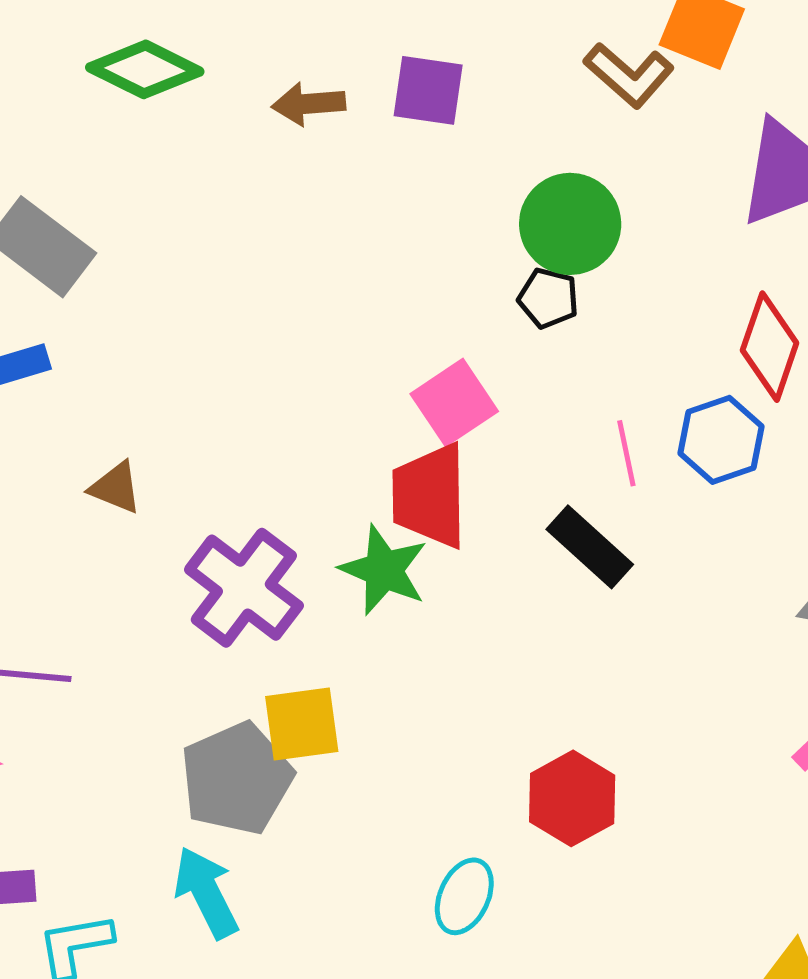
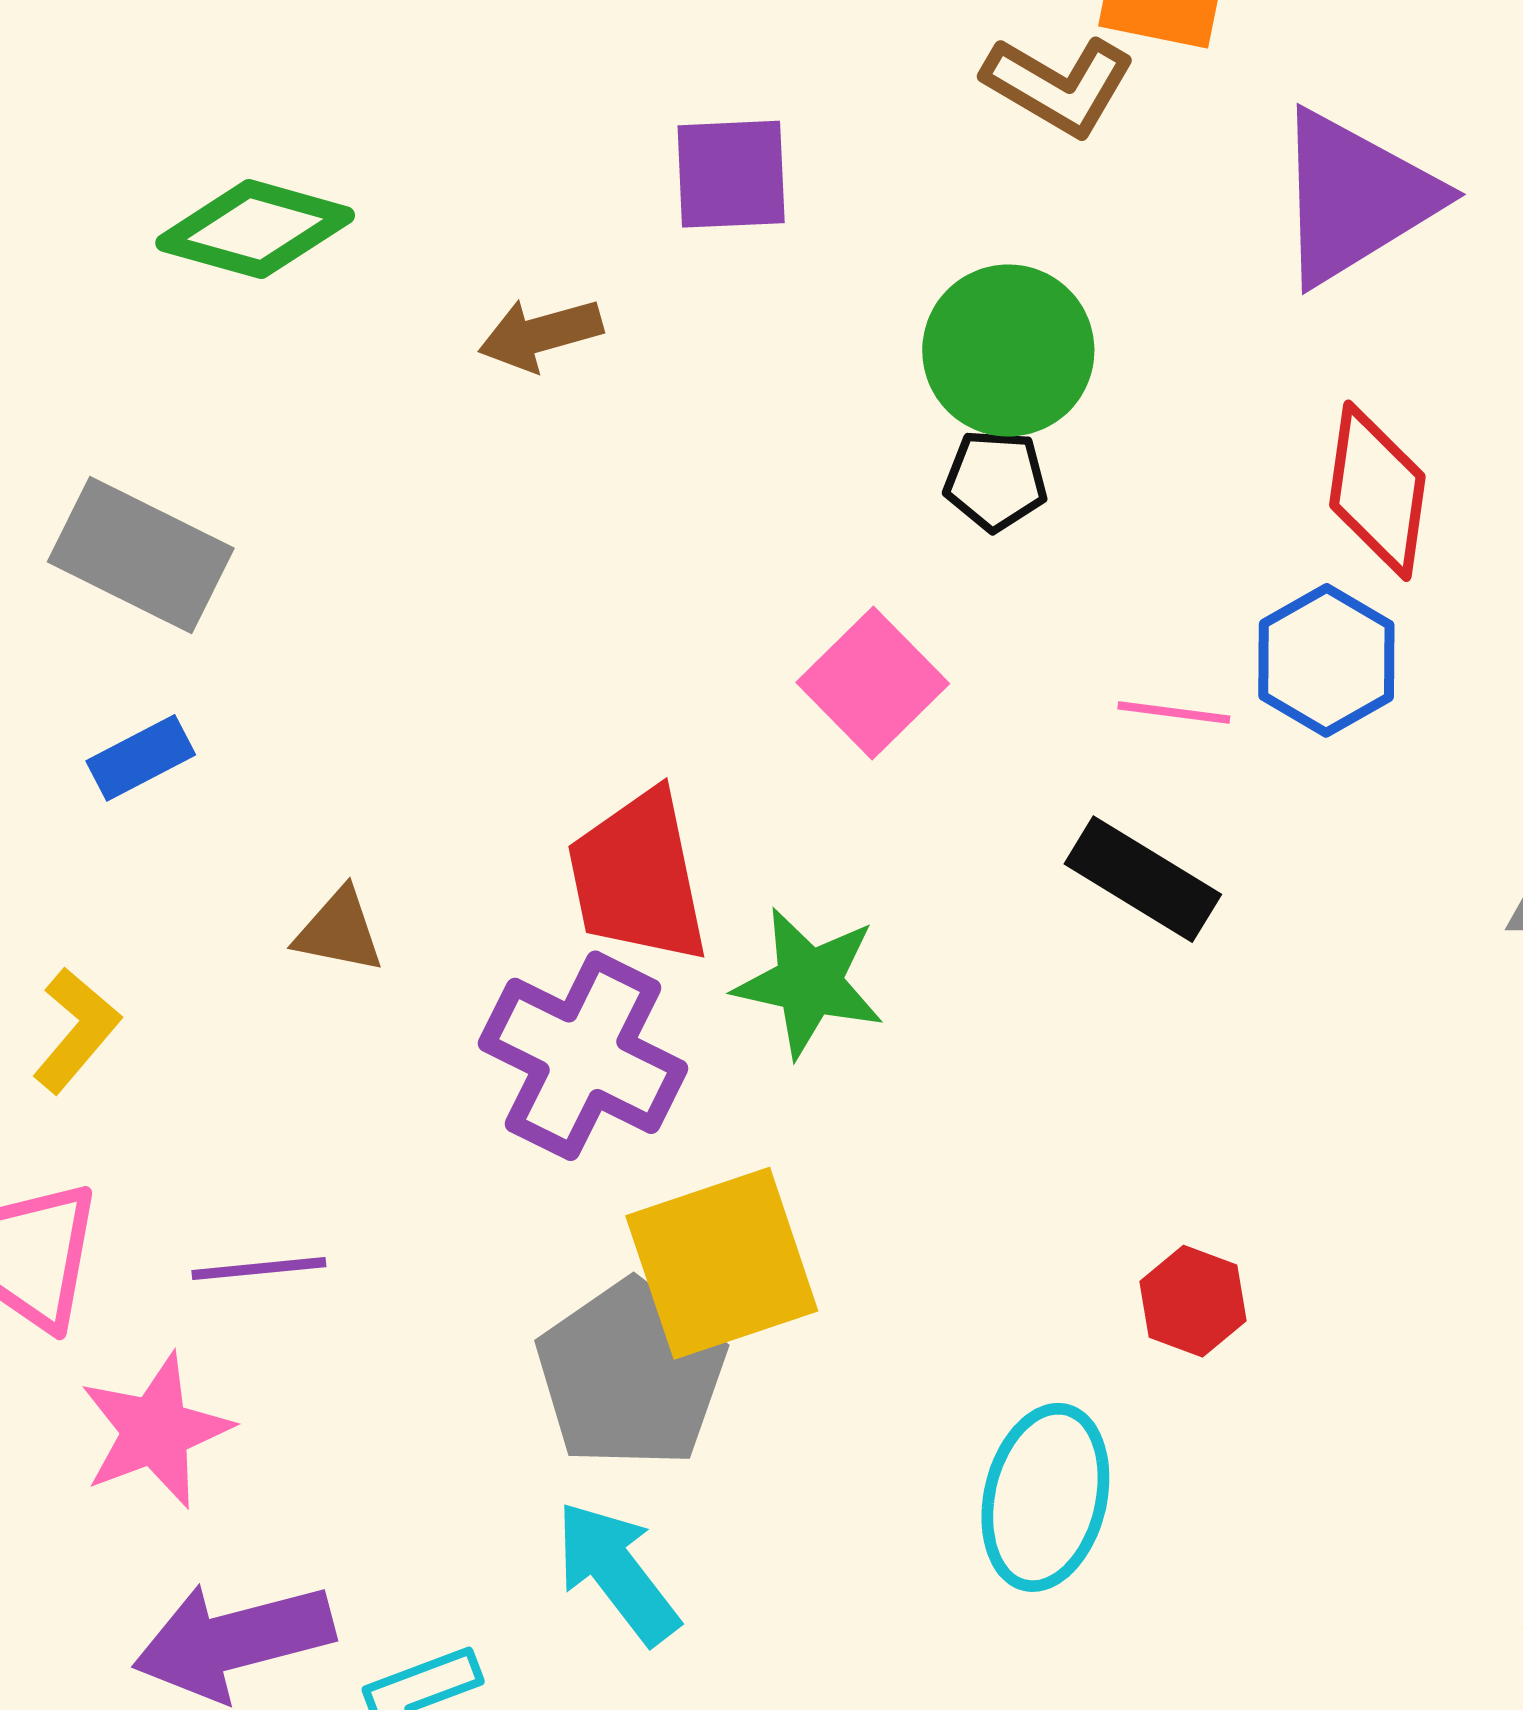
brown arrow: (309, 104) -> (540, 334), moved
pink line: (626, 453) -> (1174, 712), turned -60
red trapezoid: (430, 496) -> (638, 877), moved
yellow square: (302, 724) -> (722, 1263), size x1.4
red hexagon: (572, 798) -> (1193, 1301), size x0.7
cyan ellipse: (464, 896) -> (1045, 1497), size x1.4

